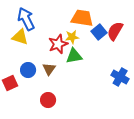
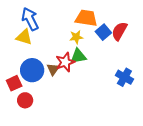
red star: (58, 44) -> (65, 62), moved
blue circle: (28, 70) -> (32, 70), size x1.5
red circle: (48, 100) -> (25, 100), moved

